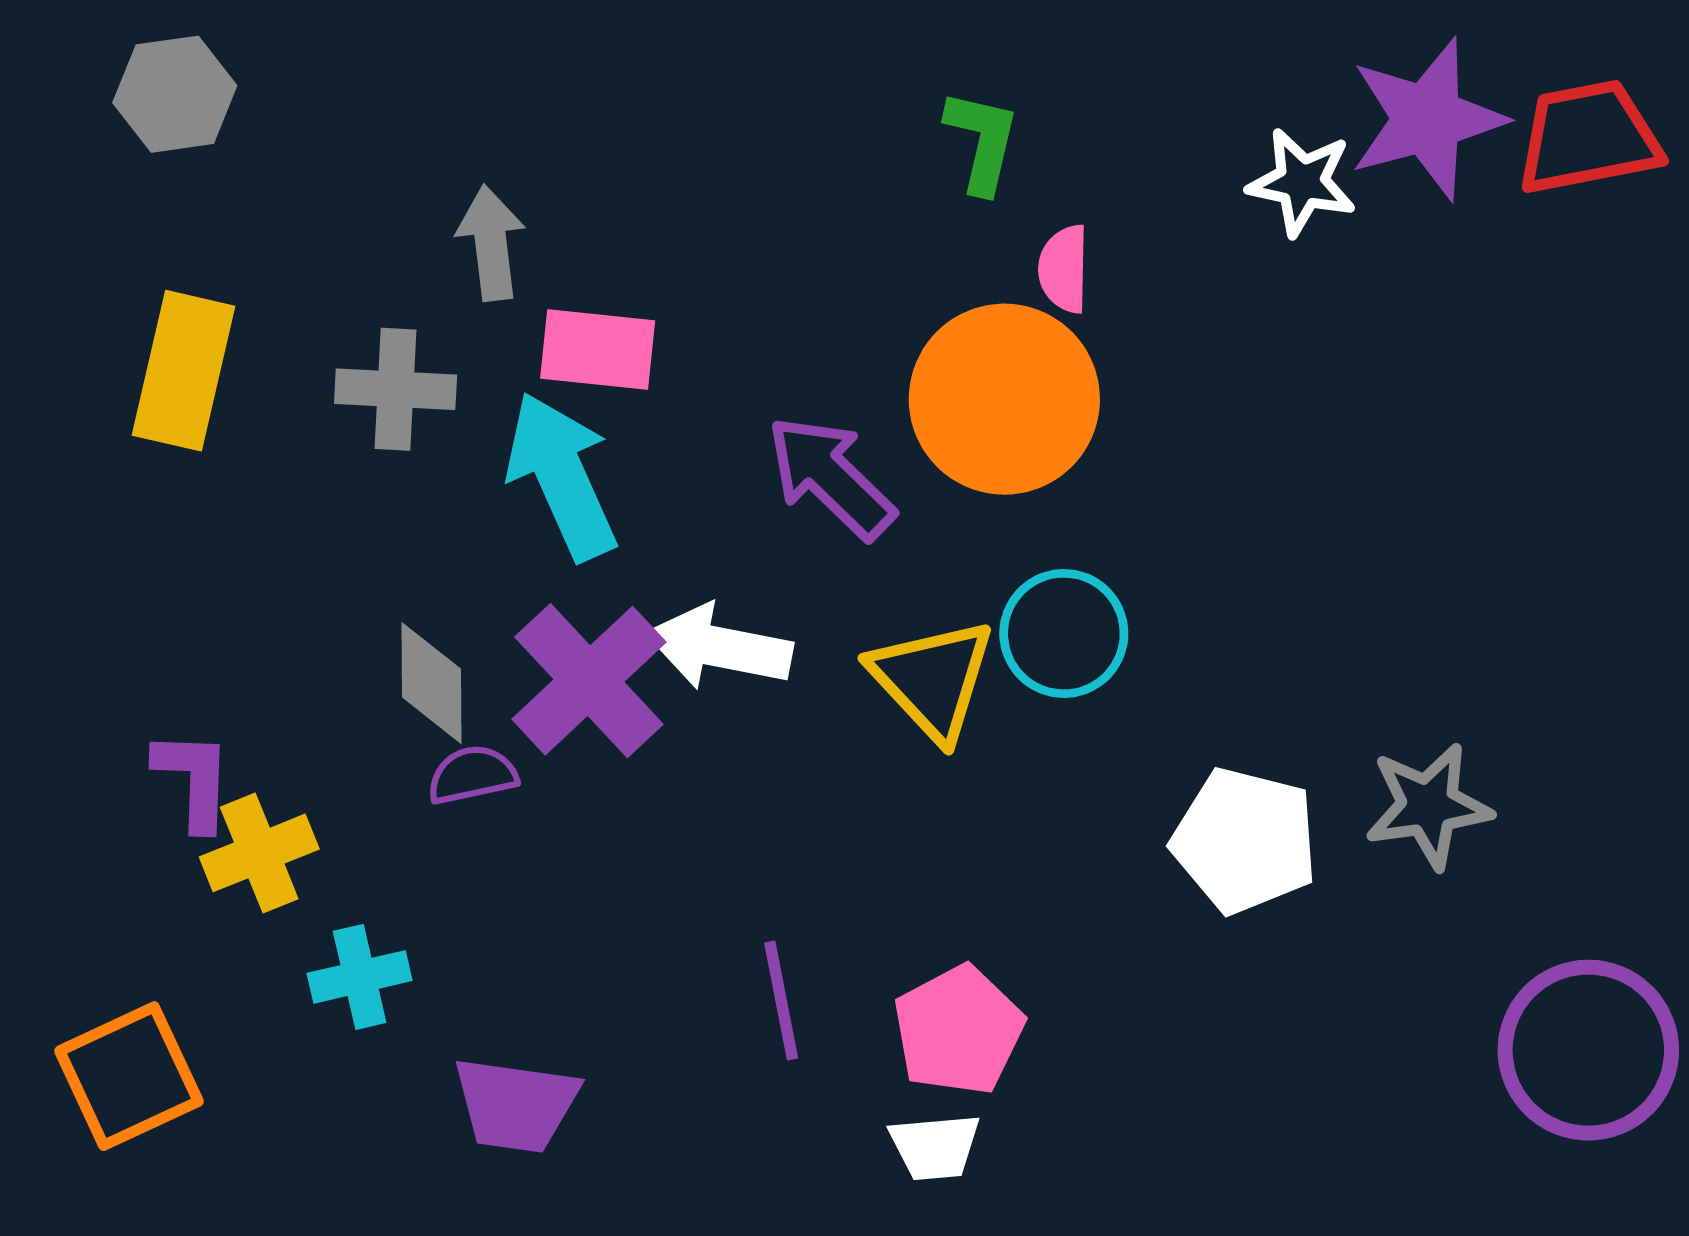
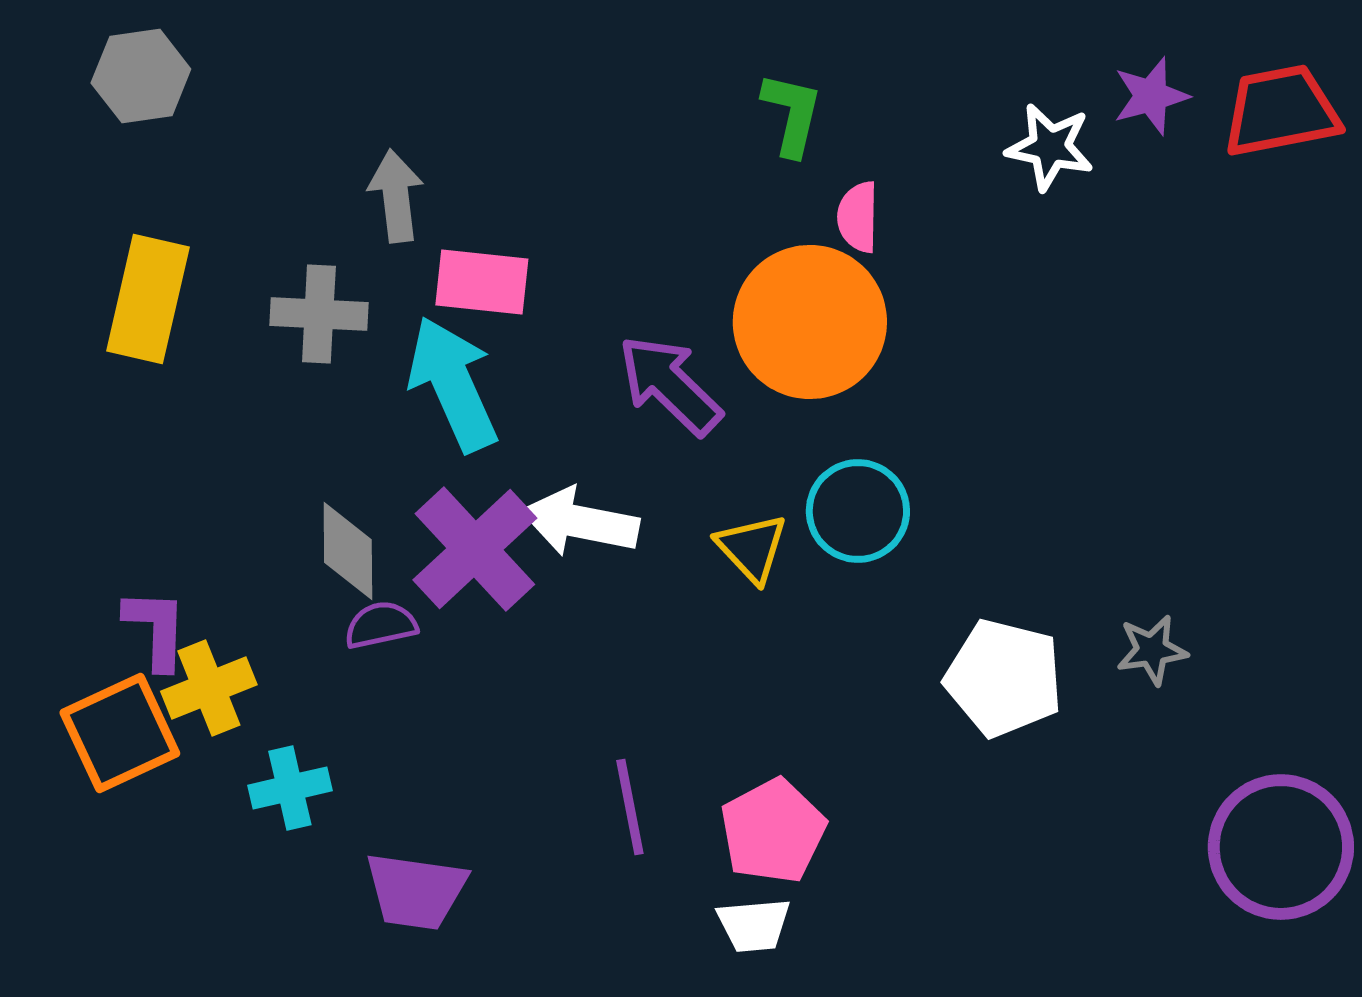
purple star: (1427, 119) -> (1151, 96), size x0.6
yellow triangle: (932, 679) -> (752, 548), size x0.7
gray star: (1428, 806) -> (1152, 650), size x0.7
orange square: (129, 1076) -> (120, 733), moved

